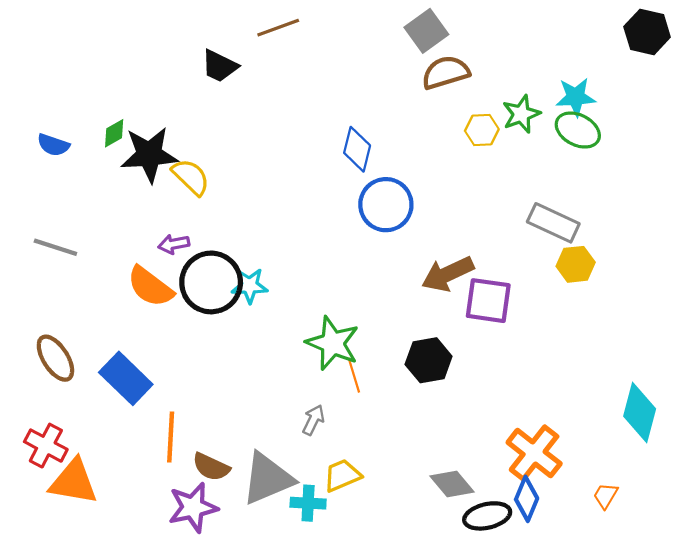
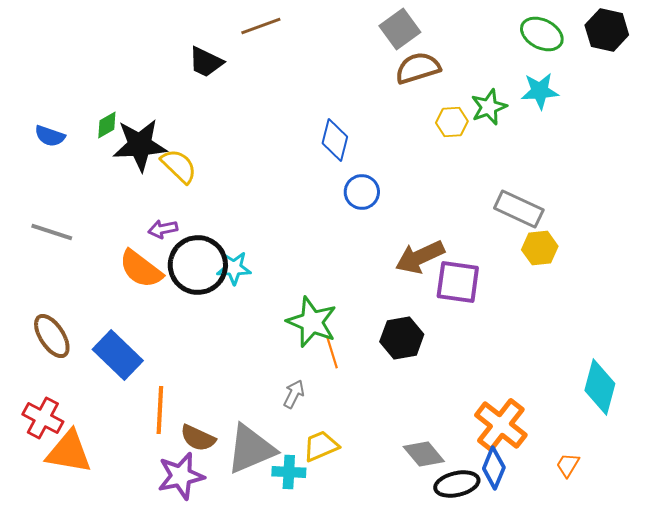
green ellipse: (578, 130) -> (542, 34), moved
blue circle: (386, 205) -> (362, 192), size x0.7

